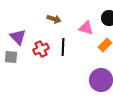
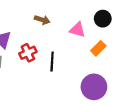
black line: (63, 47) -> (52, 62), moved

